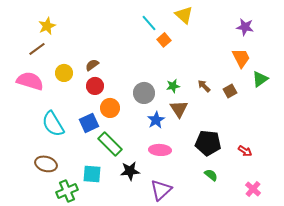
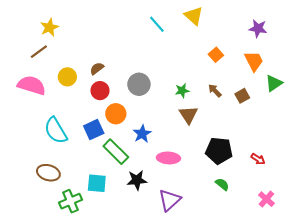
orange square: (164, 40) -> (216, 55), moved
gray circle: (144, 93) -> (139, 84), moved
blue star: (156, 120) -> (142, 134), moved

